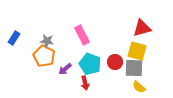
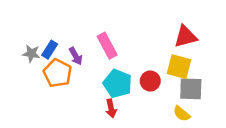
blue rectangle: (14, 38) -> (50, 50), moved
gray star: (47, 41) -> (31, 54), moved
gray square: (134, 68) -> (191, 89), moved
purple arrow: (65, 69) -> (76, 56), moved, turned -80

